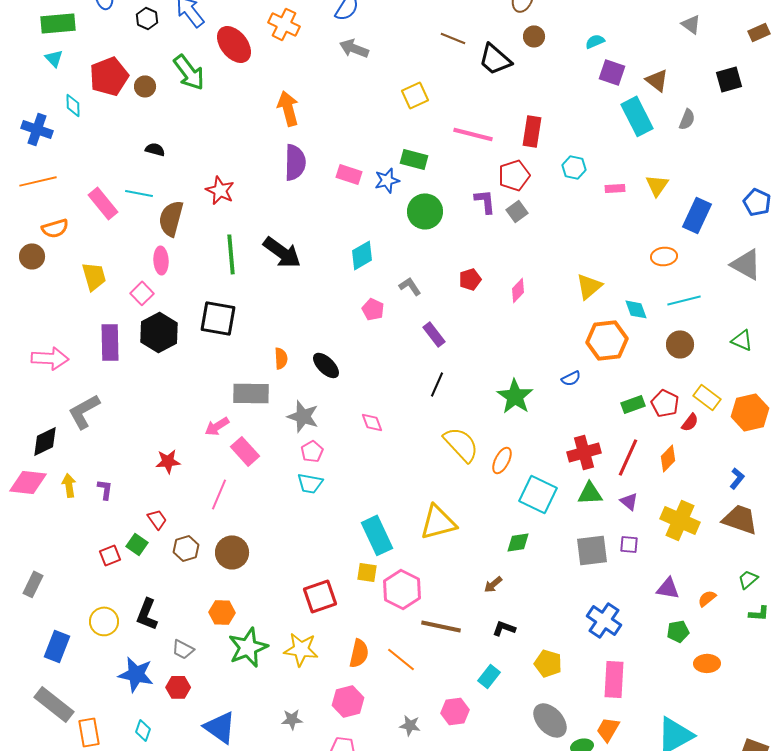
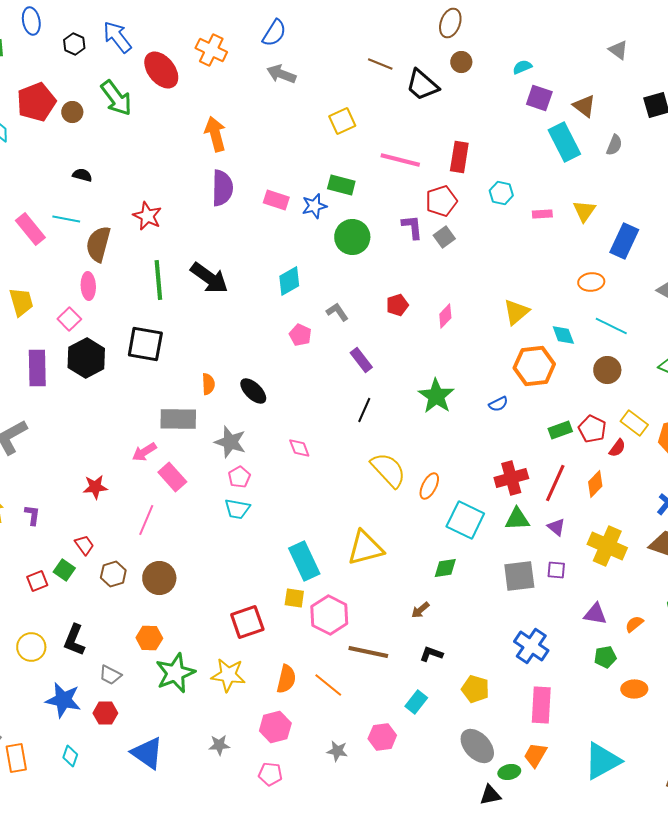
cyan line: (684, 300) -> (611, 326), turned 40
green star: (515, 396) -> (436, 396), moved

